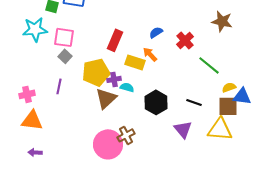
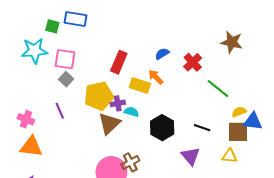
purple line: (59, 86) -> (60, 111), turned -35
pink cross: (27, 94) -> (26, 119), turned 35
yellow triangle: (220, 129) -> (230, 156), size x0.6

